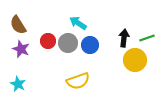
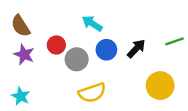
black arrow: (124, 38) -> (136, 49), moved, turned 36
gray circle: (68, 43) -> (77, 59), moved
yellow circle: (135, 60) -> (160, 86), moved

